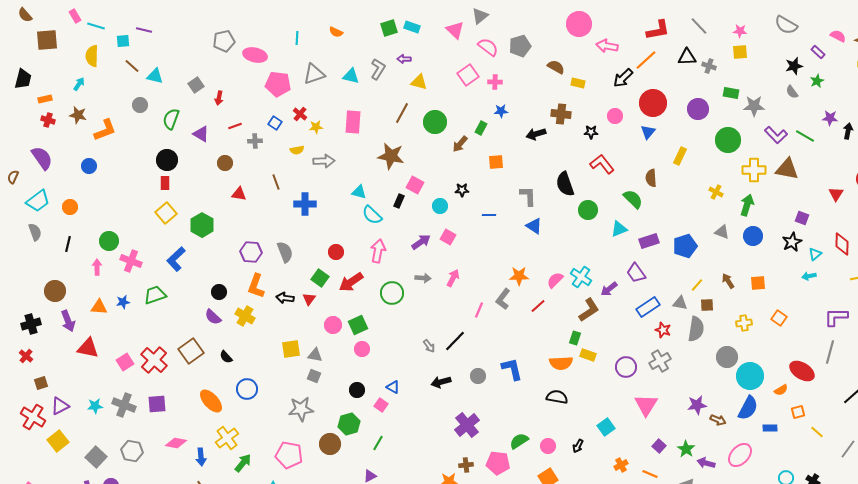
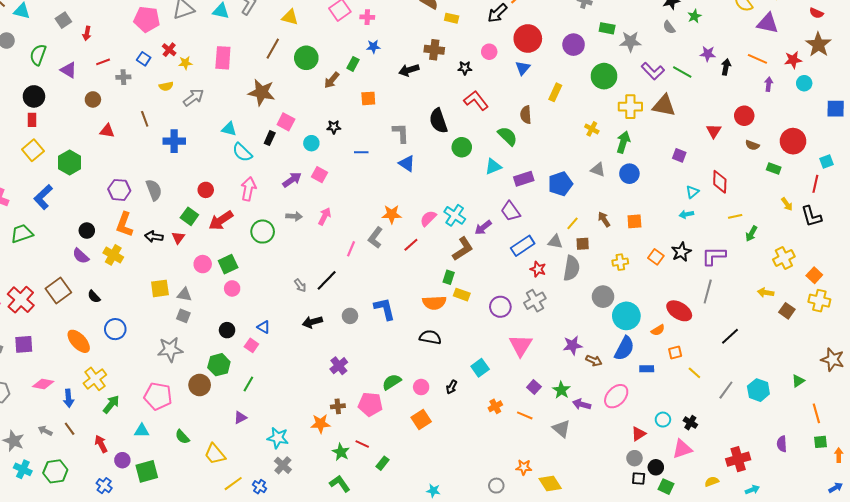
gray arrow: (324, 161) -> (194, 97), turned -35
black star: (792, 242) -> (681, 252), moved
purple cross: (467, 425) -> (339, 366), size x0.7

